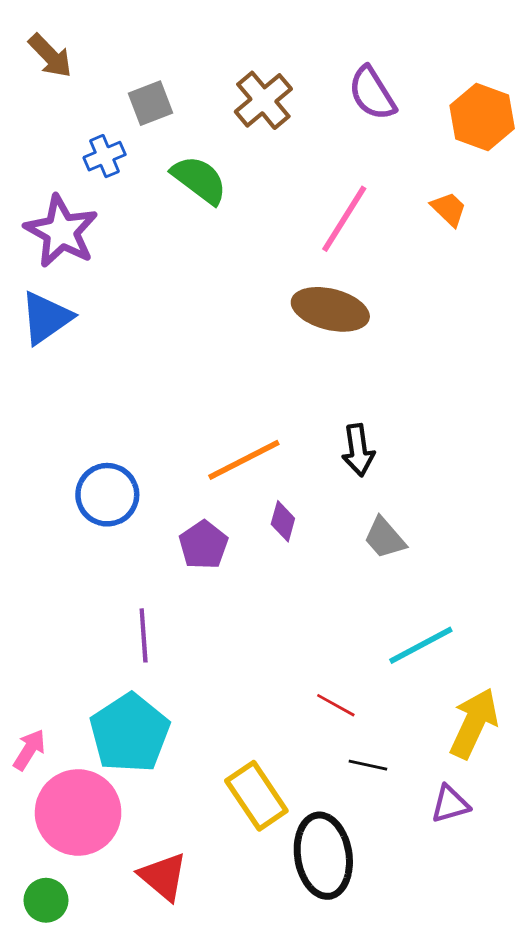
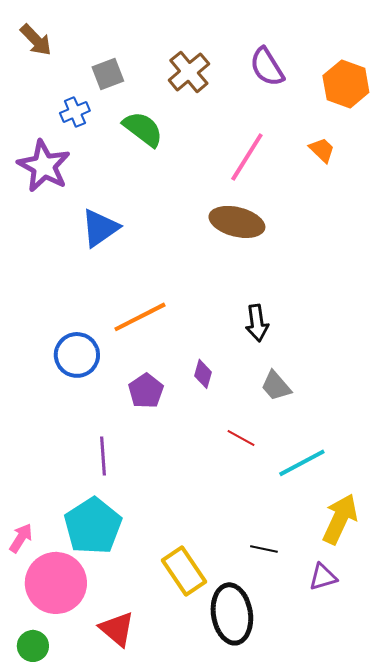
blue triangle: (46, 318) -> (100, 228), moved
orange line: (244, 460) -> (140, 317), moved
red line: (336, 705) -> (241, 438), moved

